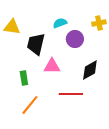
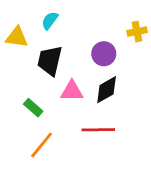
cyan semicircle: (60, 23) -> (50, 21), moved, turned -32
black diamond: (90, 70) -> (107, 90), moved
green rectangle: (24, 78) -> (33, 108), turned -40

